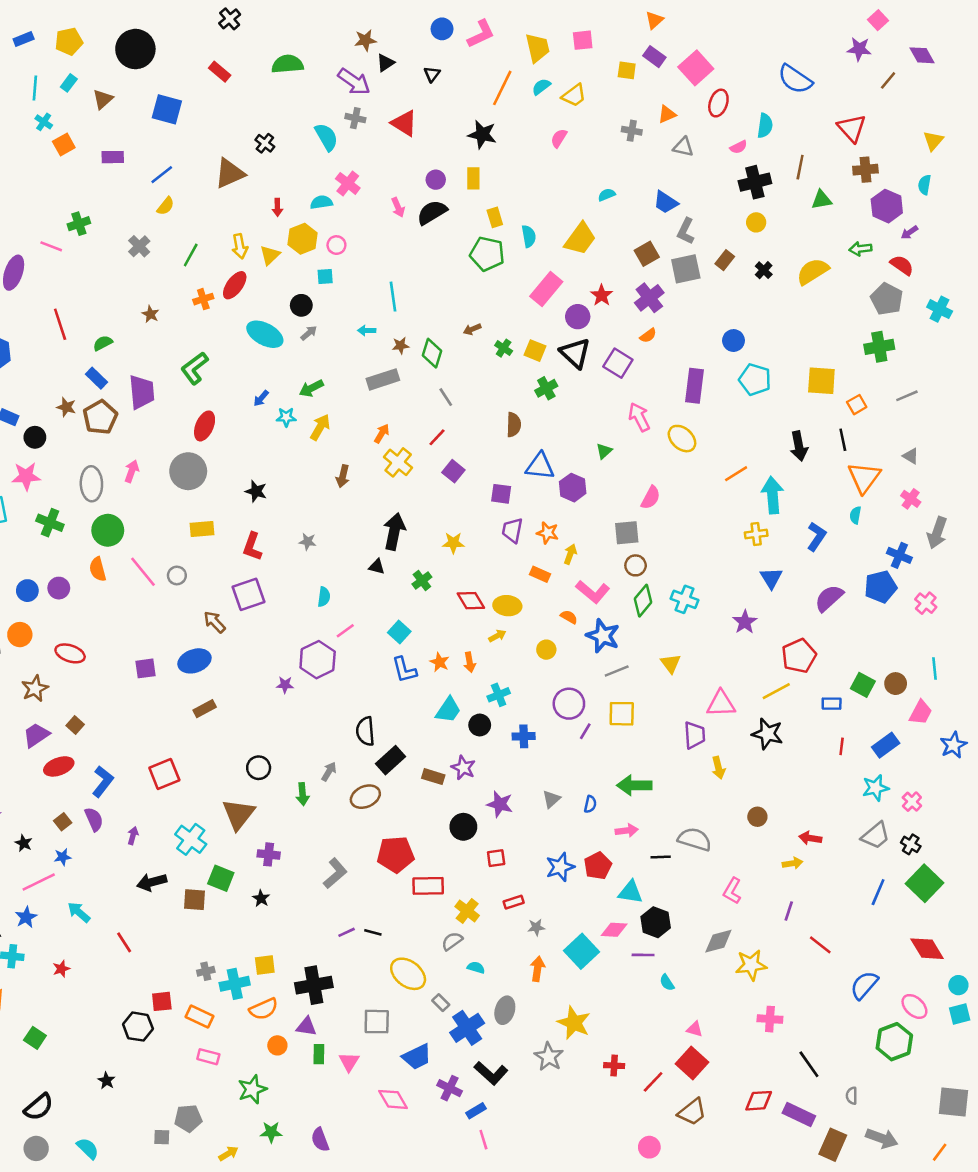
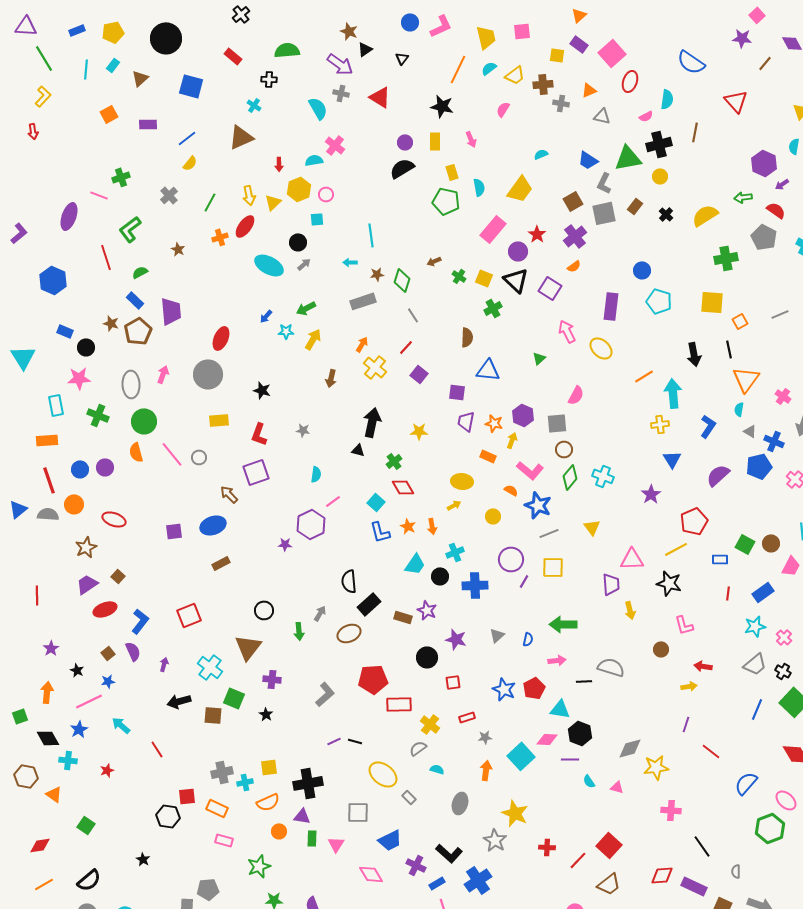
brown star: (365, 40) -> (349, 31), turned 30
cyan cross: (44, 122) -> (254, 105), moved
black cross: (265, 143) -> (269, 79), moved, turned -35
brown cross: (865, 170) -> (543, 84), moved
green triangle: (821, 200) -> (628, 158), moved, size x1.6
pink arrow: (398, 207) -> (471, 139), moved
green cross: (879, 347) -> (726, 258), moved
green L-shape: (194, 368) -> (130, 229), moved
gray triangle: (911, 456) -> (750, 431), moved
purple hexagon: (573, 488) -> (523, 415), moved
red diamond: (471, 601) -> (403, 487), moved
blue cross: (524, 736) -> (475, 585), size x1.4
blue star: (560, 867) -> (504, 689), turned -30
pink L-shape: (732, 891) -> (684, 625), moved, turned -45
gray cross: (206, 971) -> (222, 772), size x1.5
cyan cross: (235, 984) -> (245, 782), size x0.7
blue cross: (467, 1028) -> (478, 880), moved
pink triangle: (695, 1029) -> (617, 787), moved

